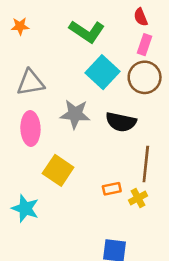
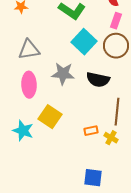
yellow cross: (138, 198) -> (111, 138), turned -32
cyan star: (25, 208) -> (23, 131), moved

